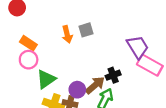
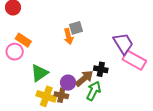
orange arrow: (67, 34) -> (69, 36), moved
pink circle: (29, 60) -> (15, 52), moved
black cross: (113, 75) -> (101, 69), turned 32

